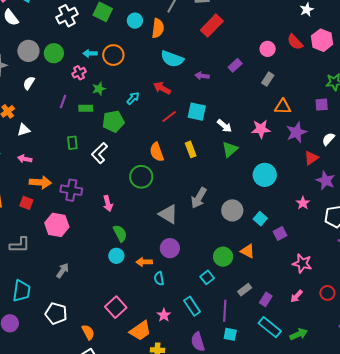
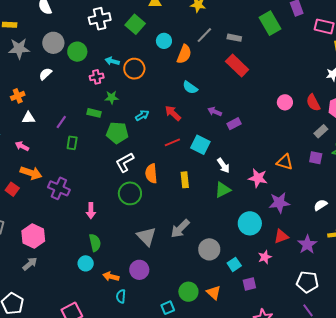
red rectangle: (212, 26) -> (237, 65), turned 75
cyan semicircle: (172, 59) -> (190, 87), size x0.7
purple rectangle: (235, 65) -> (234, 124), moved
gray rectangle: (268, 79) -> (321, 131), moved
purple line: (63, 102) -> (61, 122), moved
purple square: (322, 105) -> (316, 158), moved
purple star: (296, 132) -> (279, 203), moved
white L-shape: (100, 153) -> (125, 162), moved
red triangle: (311, 158) -> (281, 236), moved
pink star: (303, 203) -> (265, 257), moved
pink hexagon: (57, 225) -> (33, 236), moved

